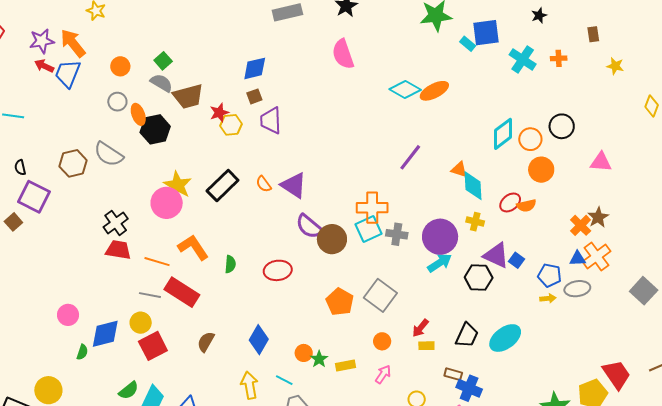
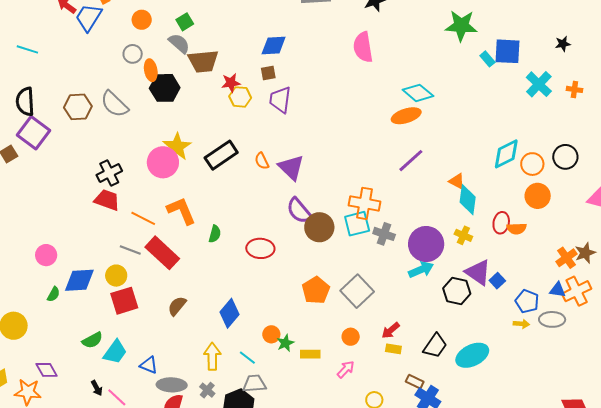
orange ellipse: (434, 91) -> (406, 116), moved
black semicircle: (20, 167) -> (25, 102), size x1.8
red ellipse: (510, 202) -> (501, 223), turned -50

